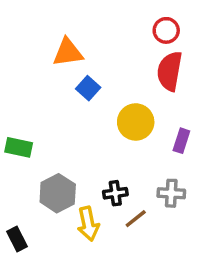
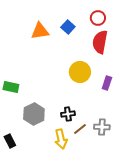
blue square: (88, 88) -> (68, 27), moved
gray cross: (171, 193) -> (102, 127), moved
yellow arrow: (88, 224) -> (61, 139), moved

